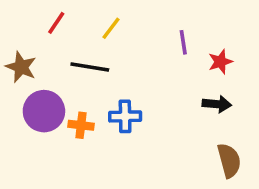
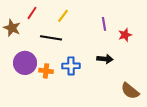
brown star: (21, 67) -> (12, 28), moved
black arrow: (217, 104) -> (105, 59), moved
brown semicircle: (229, 160) -> (130, 91), turned 144

